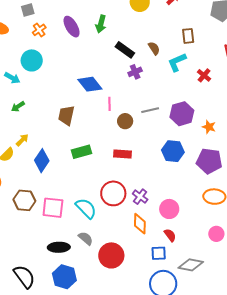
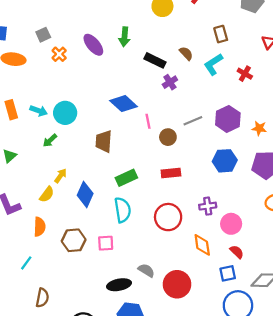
cyan circle: (32, 60) -> (65, 113), moved
purple cross: (140, 197) -> (208, 206), moved, turned -35
pink square: (53, 208) -> (106, 243), size x0.7
cyan semicircle: (86, 208) -> (123, 210), moved, turned 45

